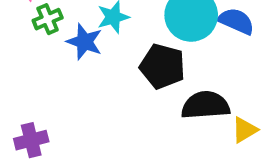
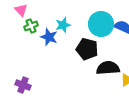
purple cross: (31, 140) -> (23, 85), turned 35

